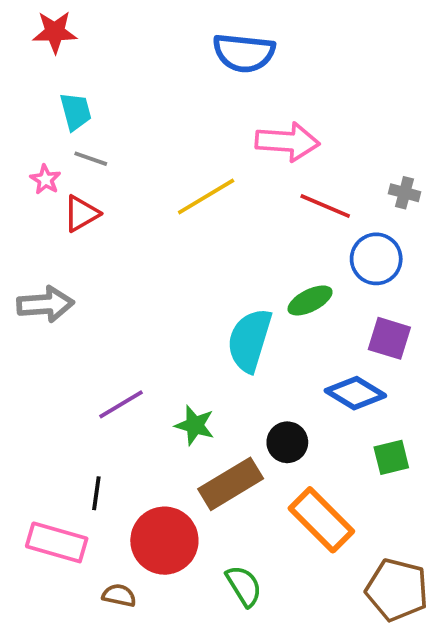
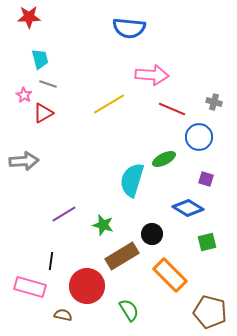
purple square: (389, 338) -> (206, 179), size x0.7

